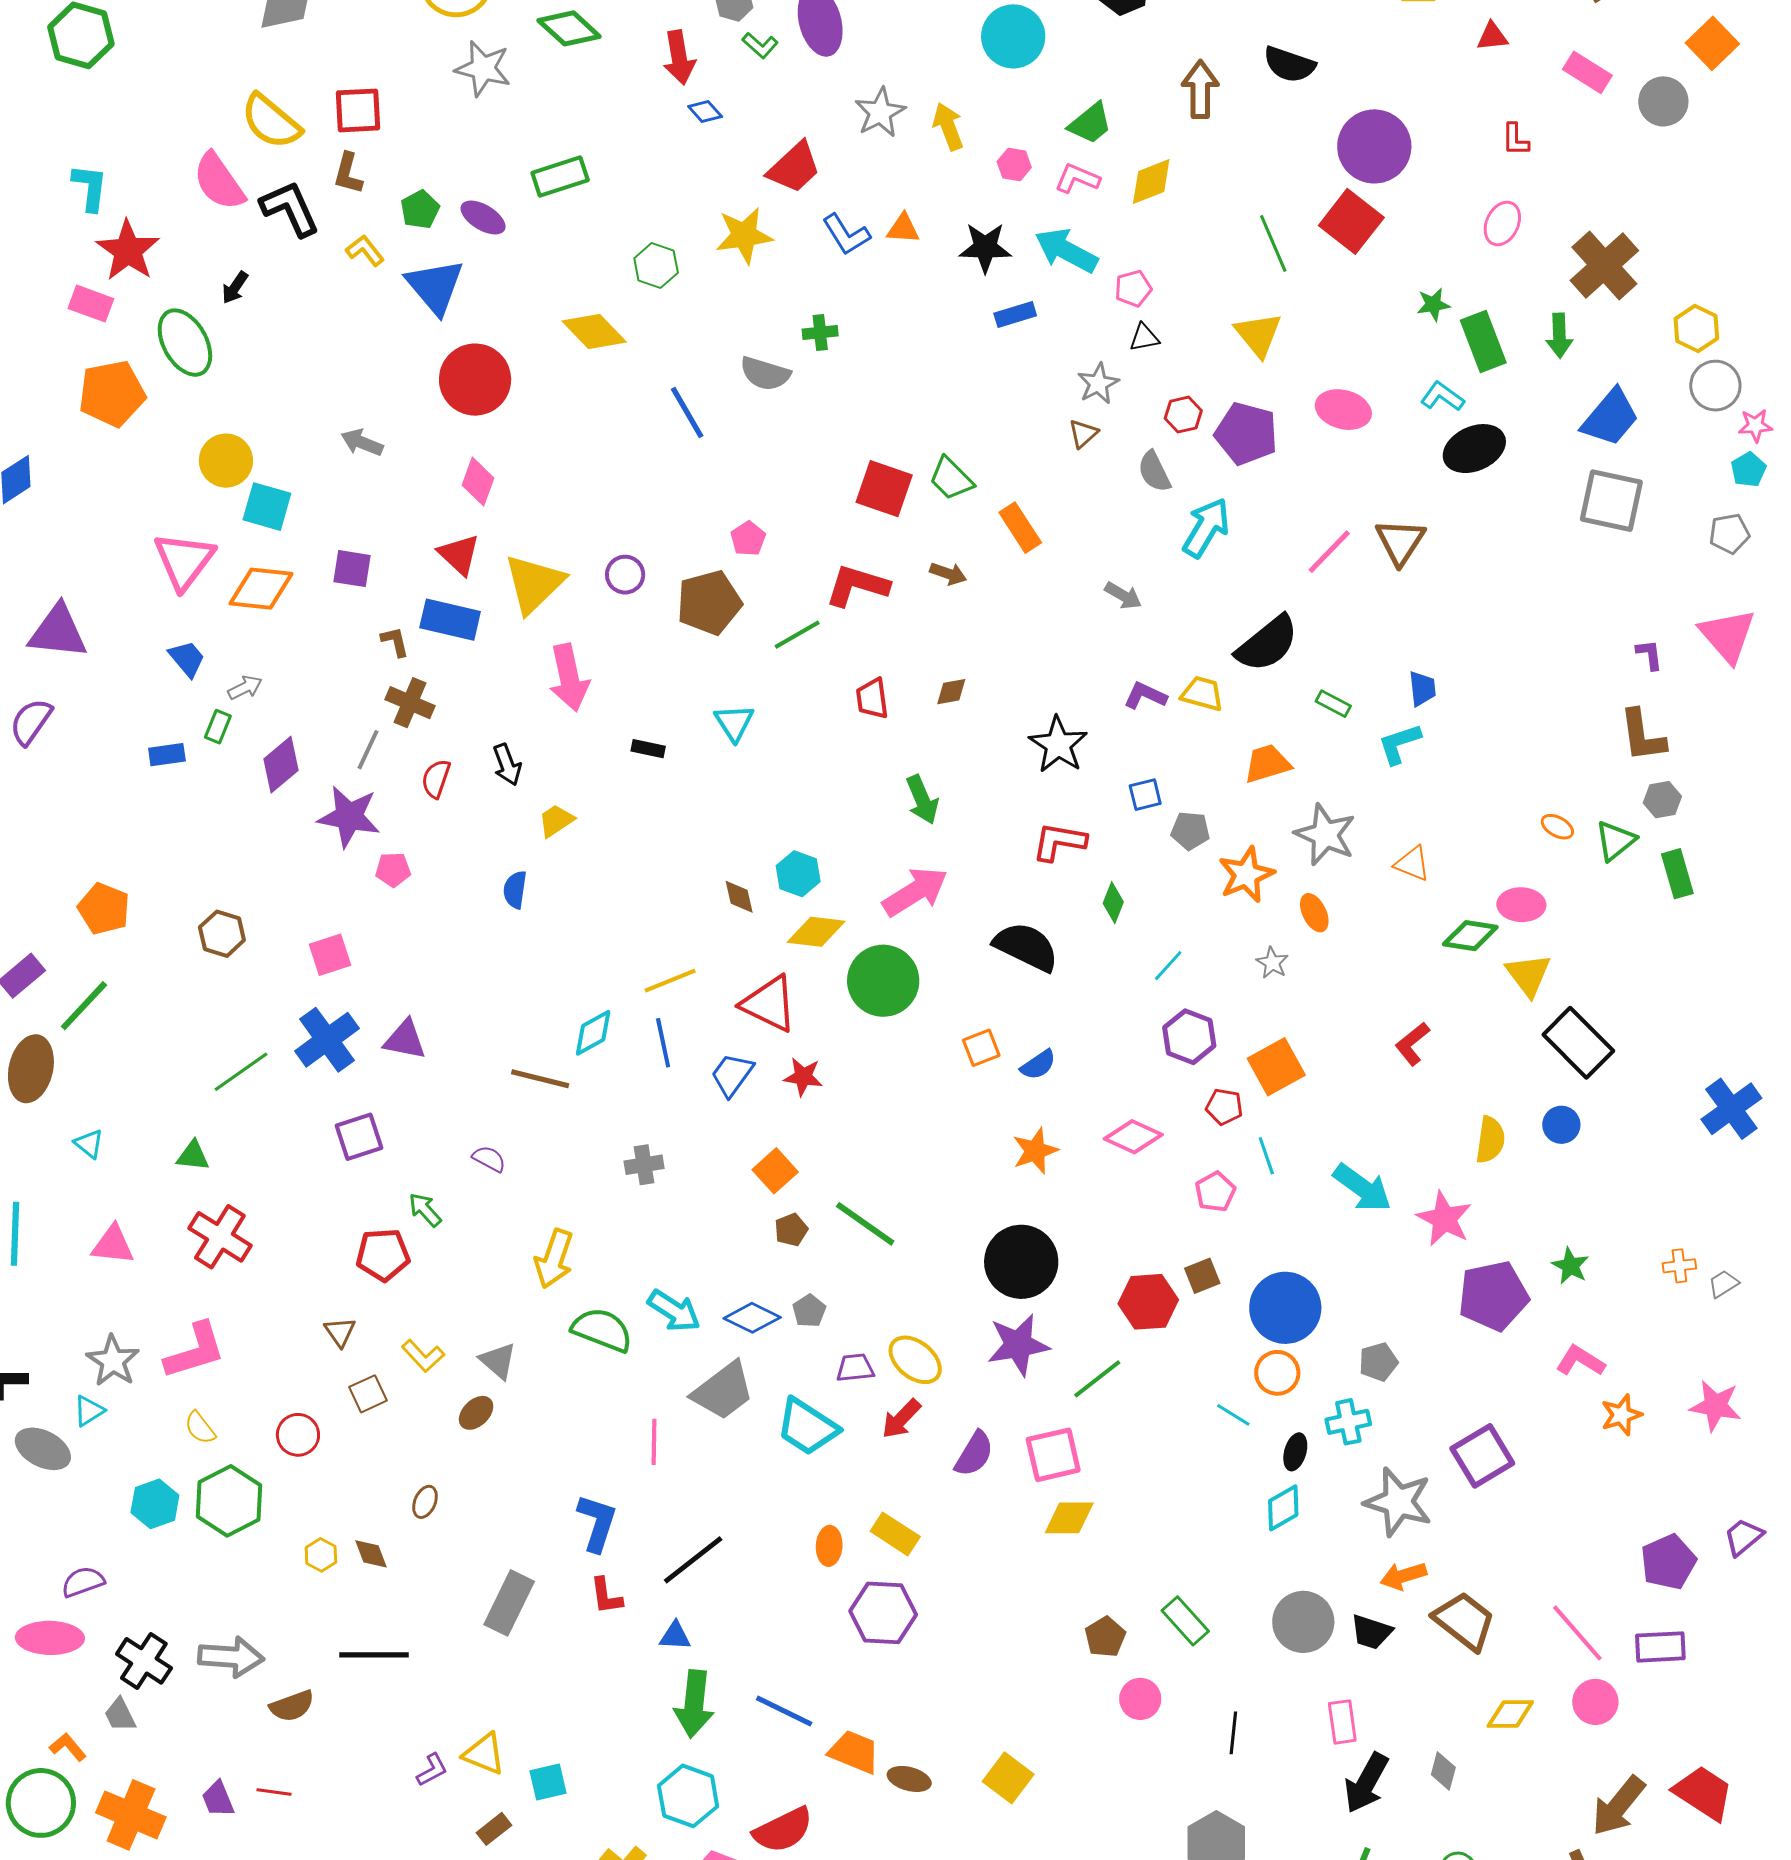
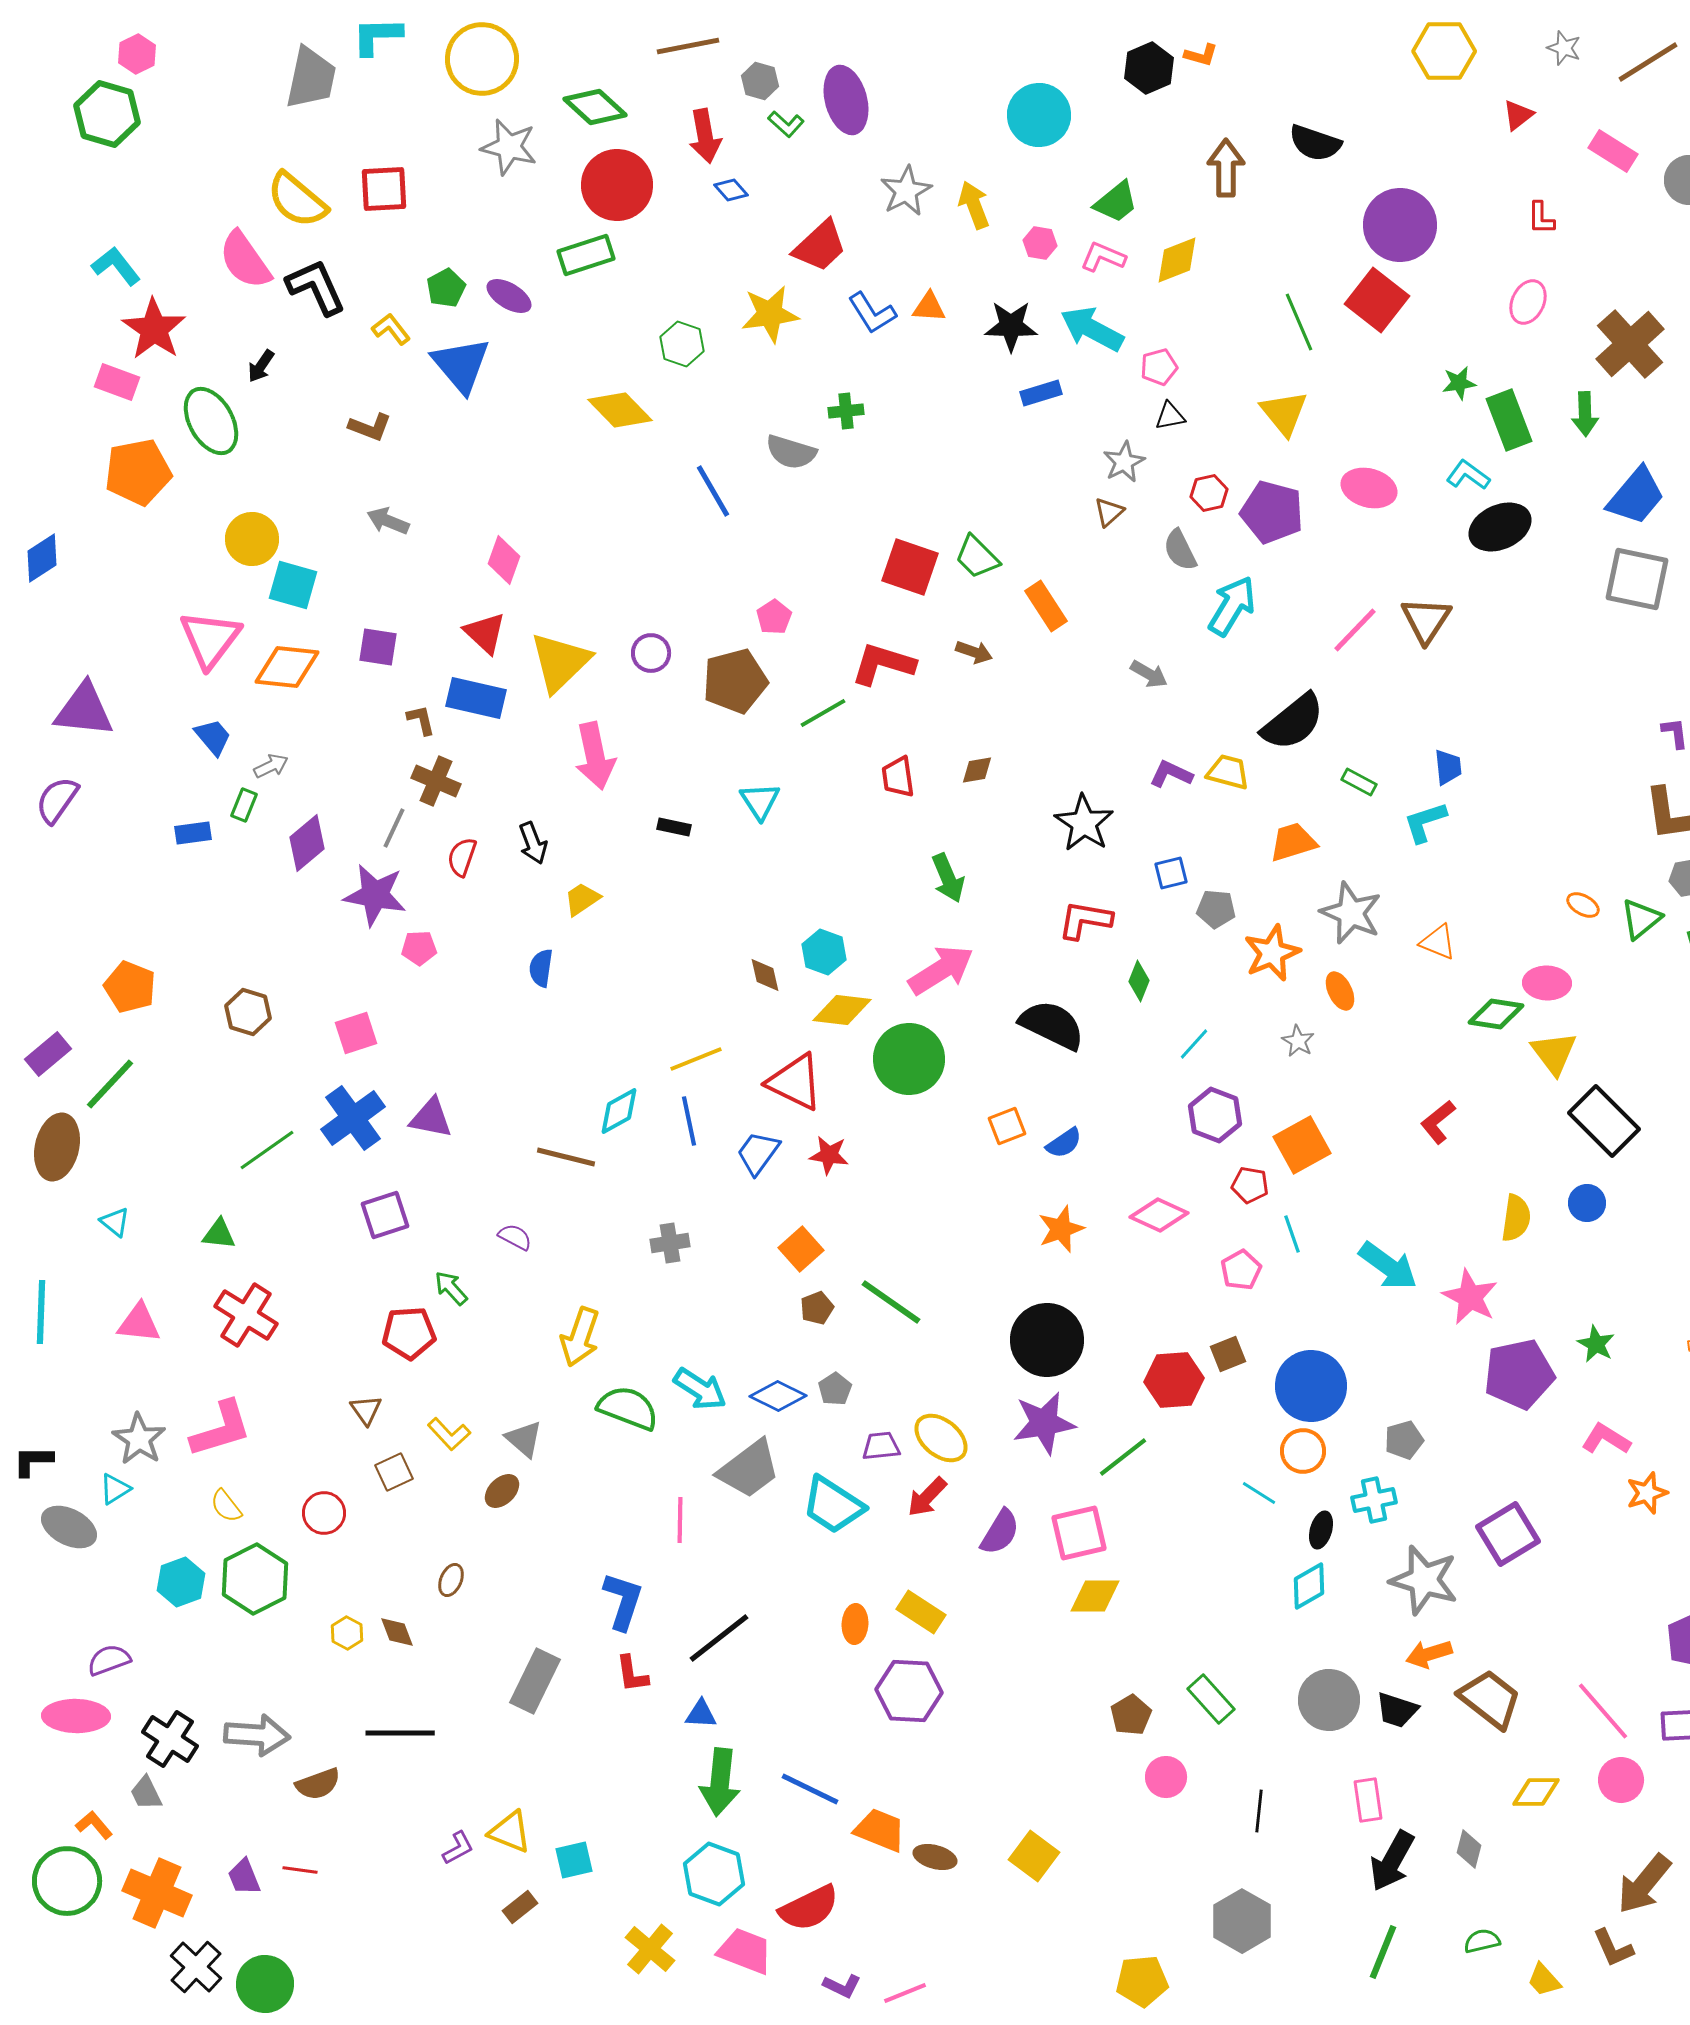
red triangle: (1492, 36) -> (1518, 115), turned -32
brown L-shape: (348, 173) -> (370, 427), moved, turned -84
cyan L-shape: (90, 187) -> (116, 266), turned -45
red circle: (475, 380) -> (617, 185), moved

